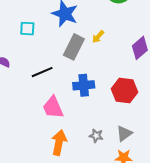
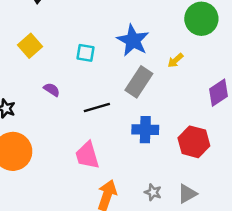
yellow arrow: (98, 37) -> (175, 60), moved
pink trapezoid: (53, 107) -> (87, 155), moved

